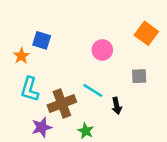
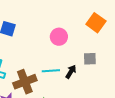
cyan line: (93, 90) -> (51, 71), turned -36
black arrow: (117, 106) -> (71, 72), moved, turned -136

